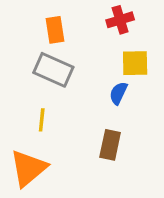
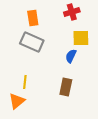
yellow line: (42, 120) -> (25, 82), moved
orange triangle: (28, 168) -> (17, 101), size x0.7

